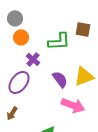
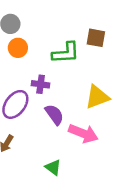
purple cross: (33, 59) -> (41, 84), moved, turned -32
purple semicircle: (60, 79) -> (54, 115), moved

